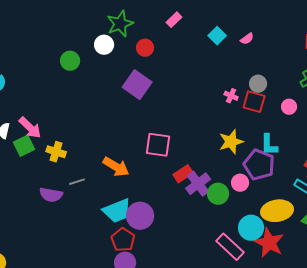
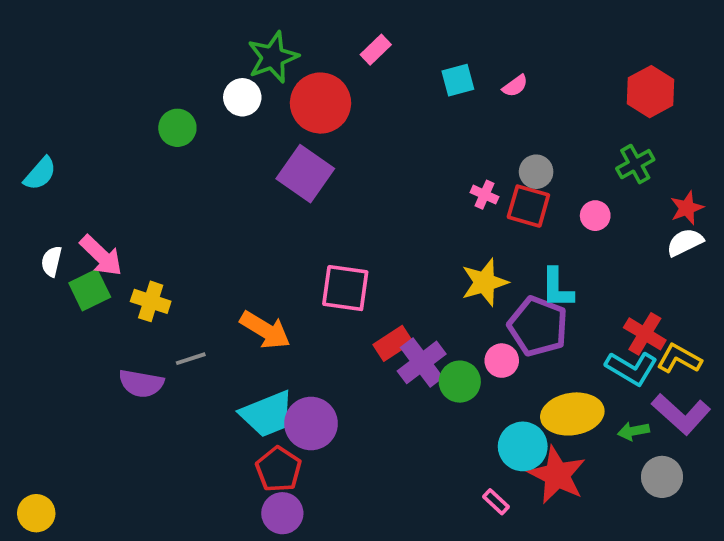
cyan square: (217, 36) -> (458, 80), turned 30
red circle: (145, 48) -> (321, 103), size x1.8
pink rectangle: (230, 247) -> (496, 502), moved, size x0.5

